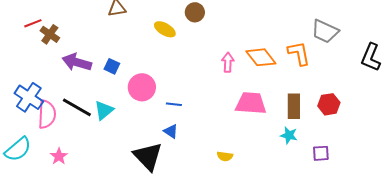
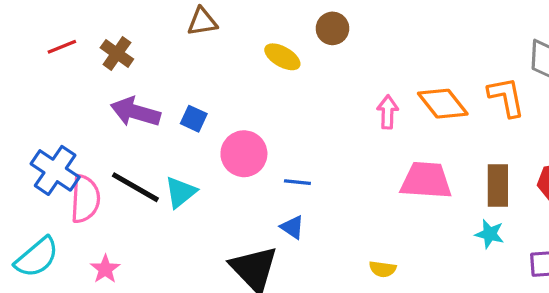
brown cross: (50, 34) -> (117, 53), moved

